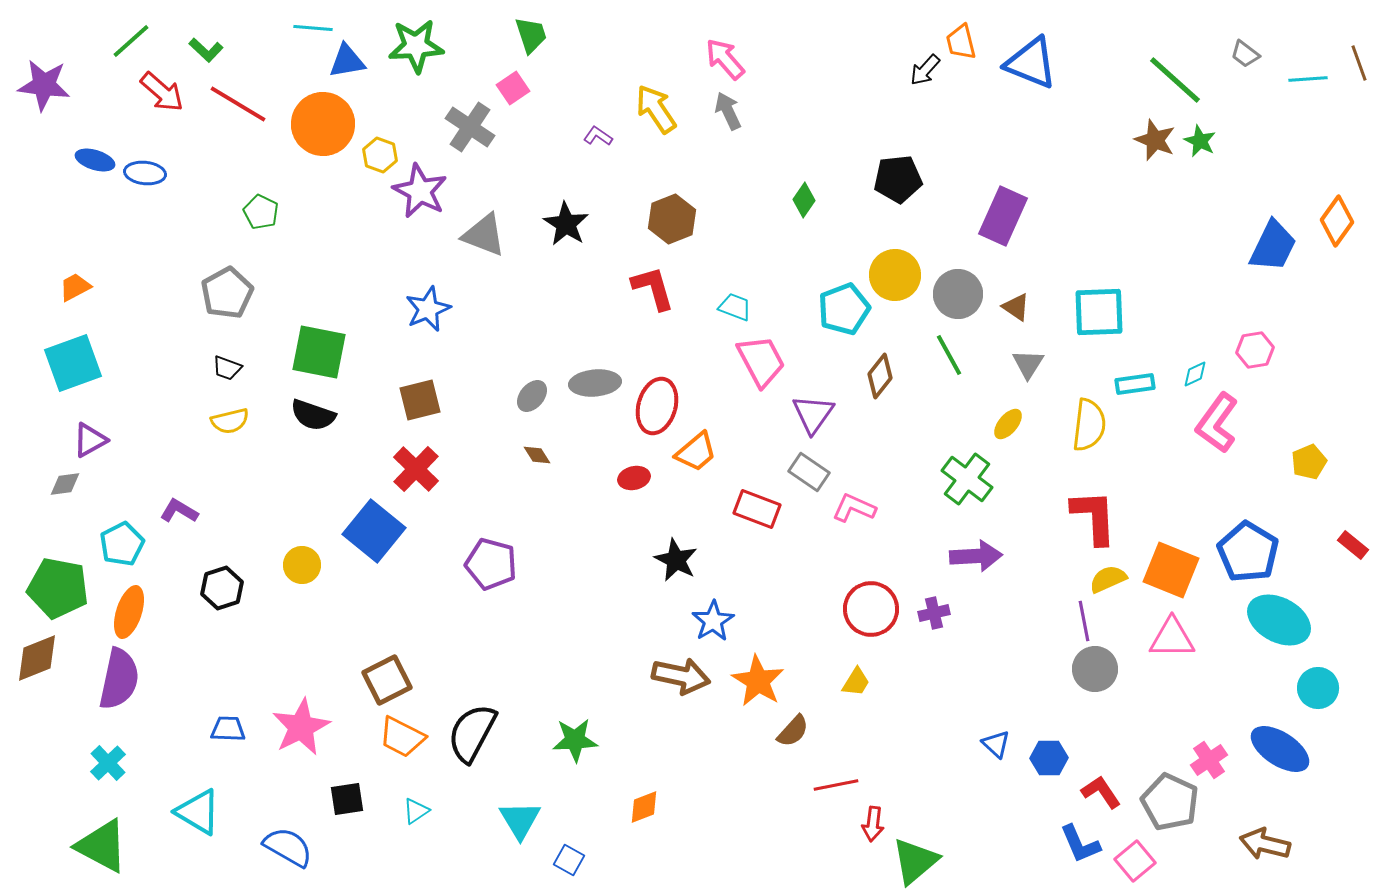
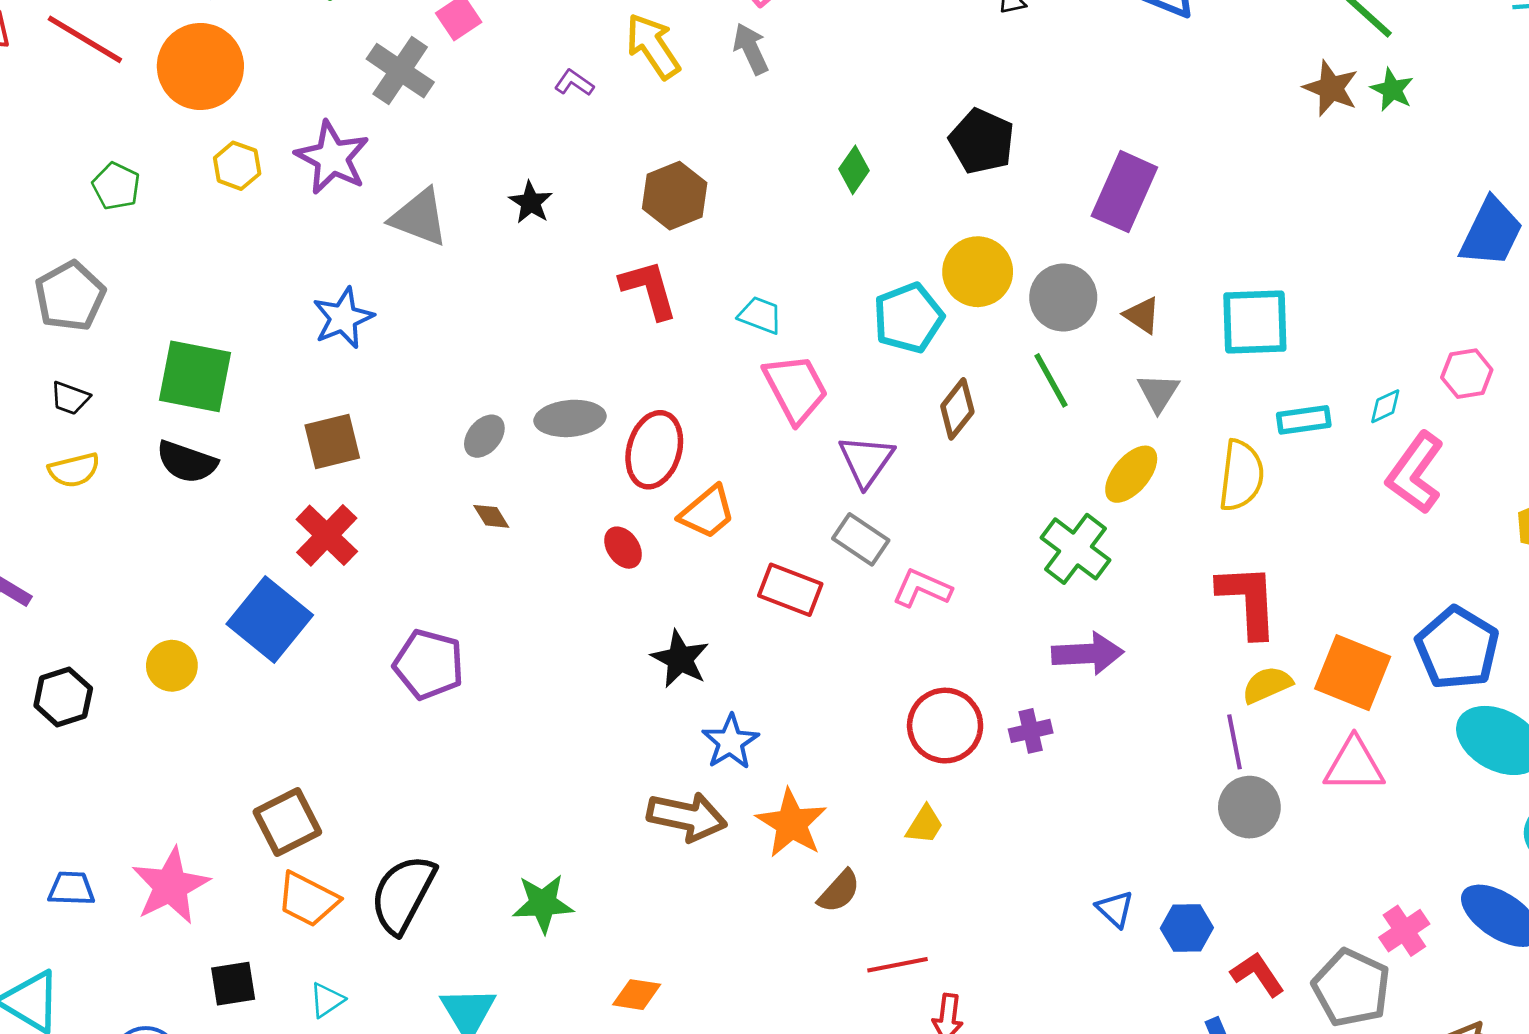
yellow hexagon: (380, 155) -> (237, 166), moved
black pentagon: (898, 179) -> (982, 141), turned 30
black star: (566, 224) -> (531, 202), size x0.7
yellow ellipse: (1008, 424) -> (1131, 474), size x1.4
red ellipse: (634, 478) -> (623, 548), turned 68
orange diamond: (644, 807) -> (637, 995), turned 30

